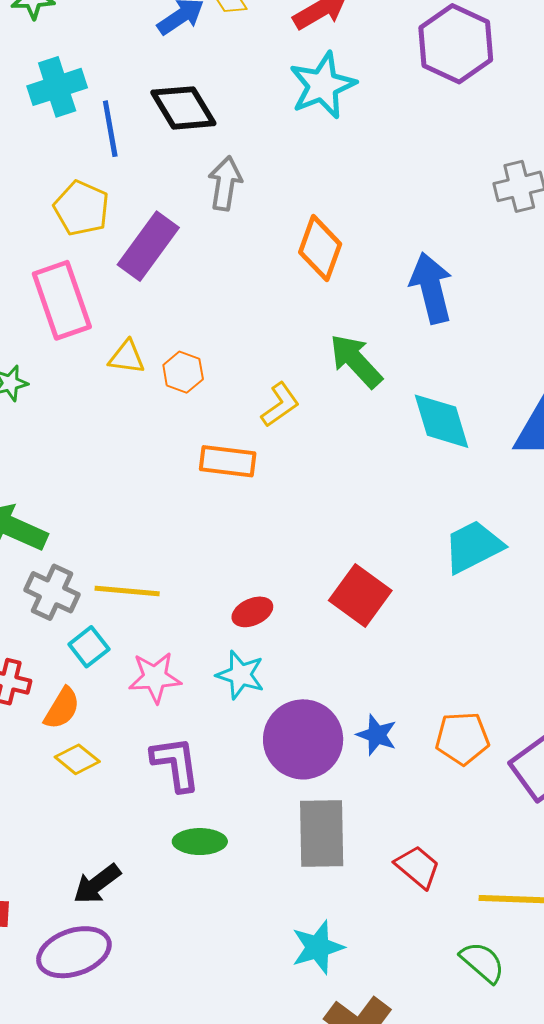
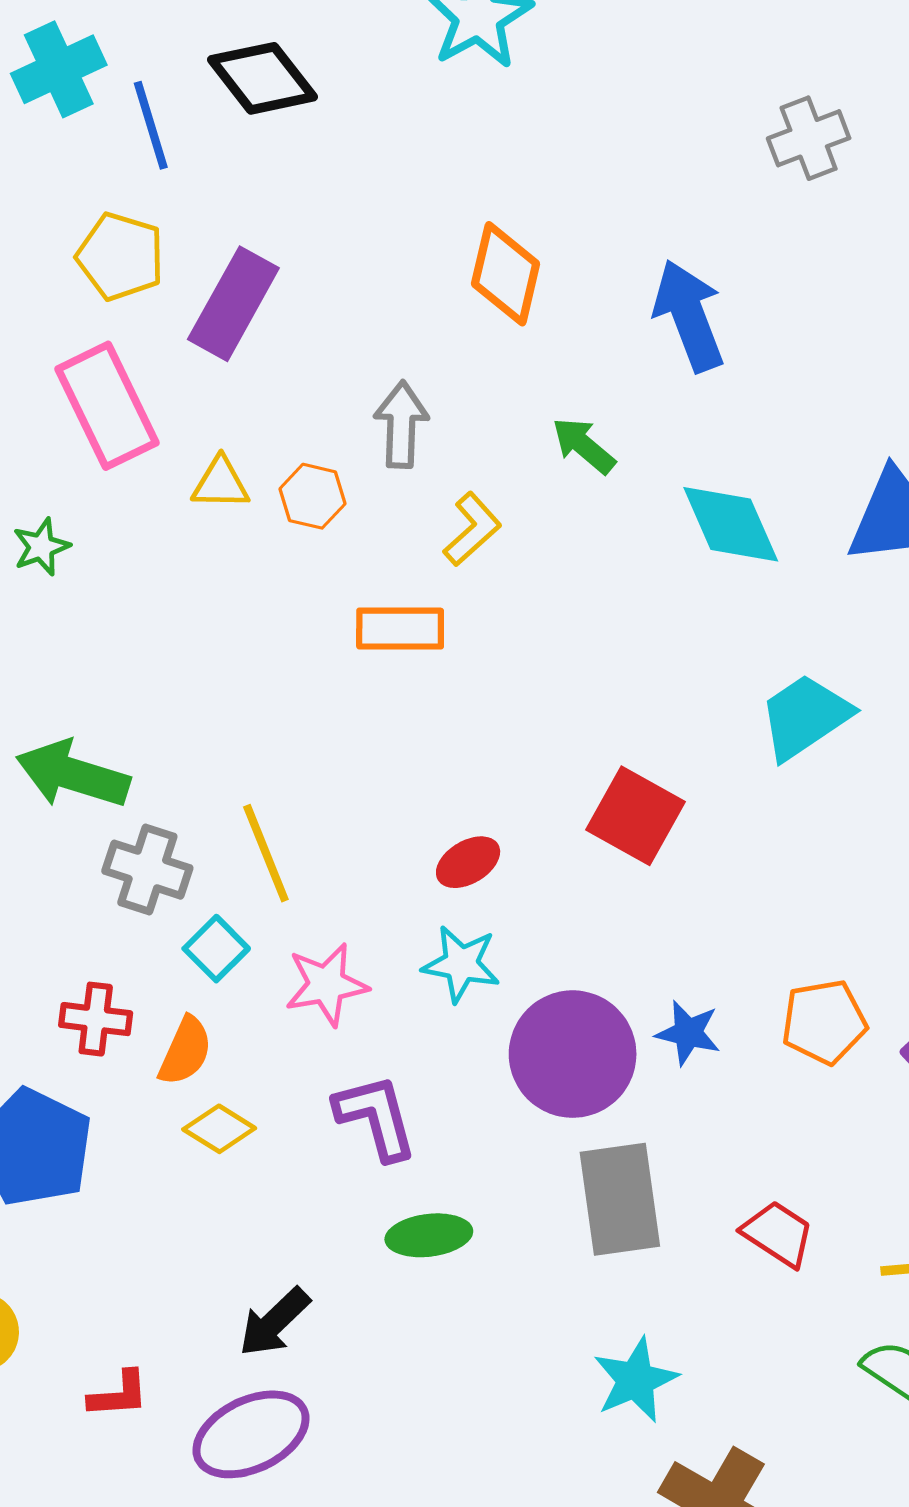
gray arrow: (225, 183) -> (401, 425), moved
green arrow: (356, 361) -> (584, 446), size x0.7
yellow line: (127, 591) -> (266, 853), turned 70

